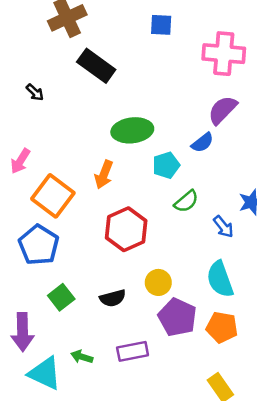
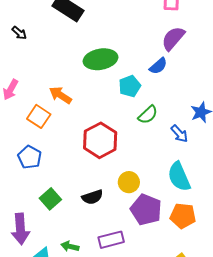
orange arrow: (104, 175) -> (60, 95), moved, turned 105
orange square: (53, 196) -> (39, 116), size x0.7
blue pentagon: (39, 245) -> (30, 157), size x0.7

